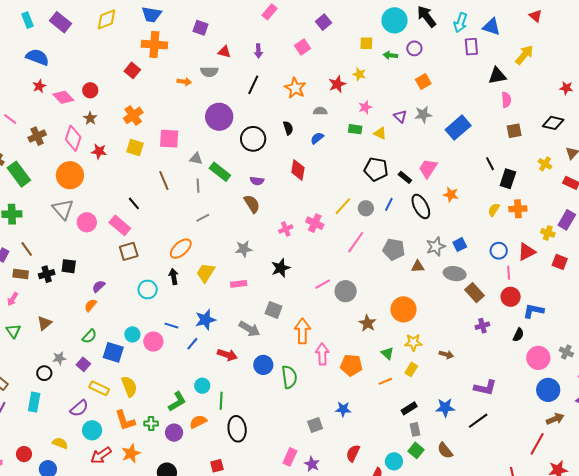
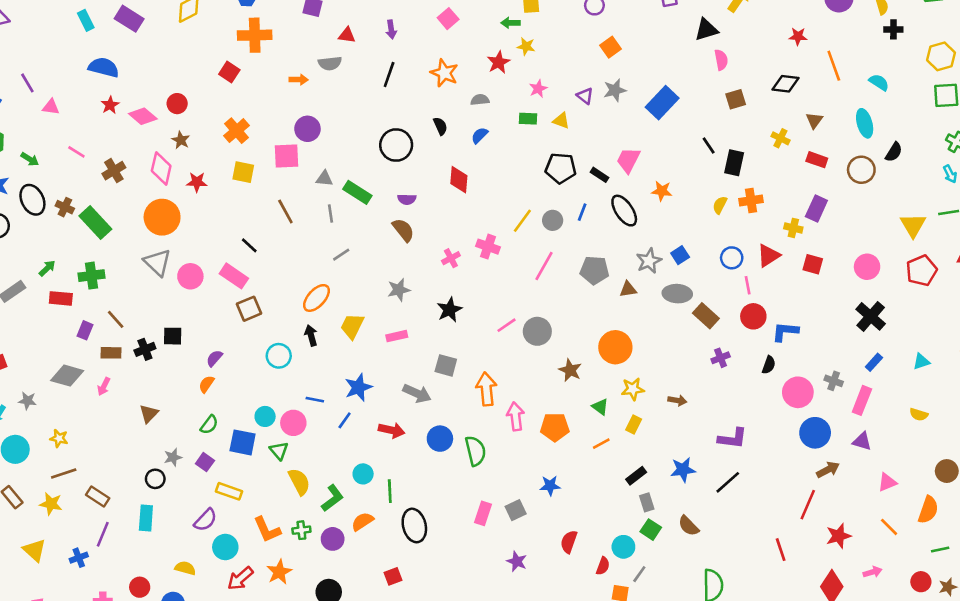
green arrow: (390, 55) -> (510, 23), moved
purple circle: (219, 117) -> (307, 129), moved, size x0.7
green triangle: (13, 331) -> (279, 451), moved
yellow semicircle: (129, 386) -> (299, 482), moved
pink rectangle: (290, 457) -> (483, 513), moved

